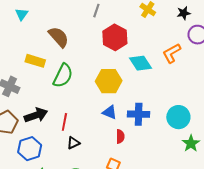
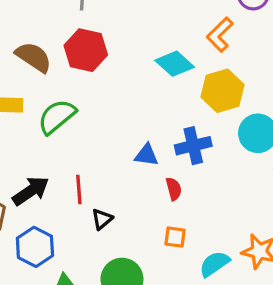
red hexagon: (115, 37) -> (86, 50), moved
green semicircle: (63, 76) -> (57, 117), turned -140
yellow hexagon: (109, 81) -> (222, 91), moved

